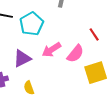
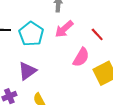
pink arrow: (51, 50) -> (64, 29), moved

